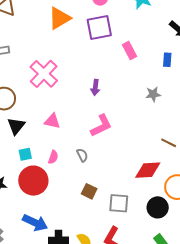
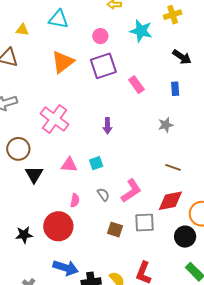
pink L-shape: (101, 126) -> (131, 191), moved
brown line: (169, 143) -> (173, 167), moved
cyan square: (25, 154) -> (96, 163), moved
gray square: (119, 203) -> (144, 223), moved

